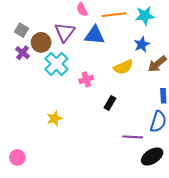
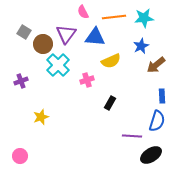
purple cross: (23, 53) -> (21, 81), moved, turned 32
yellow semicircle: (123, 67) -> (111, 61), moved
yellow star: (54, 118) -> (41, 117), moved

